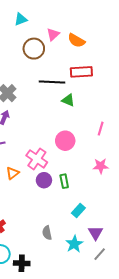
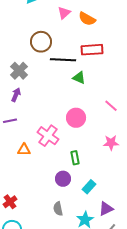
brown circle: (34, 49) -> (41, 42), moved
pink line: (101, 129) -> (111, 106), turned -64
orange triangle: (13, 173) -> (24, 150), turned 40
purple circle: (44, 180) -> (63, 179), moved
purple triangle: (96, 233) -> (106, 209), turned 35

